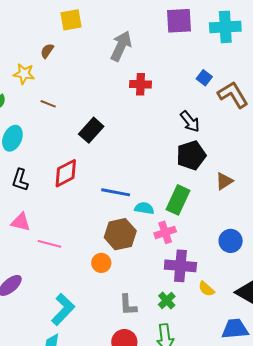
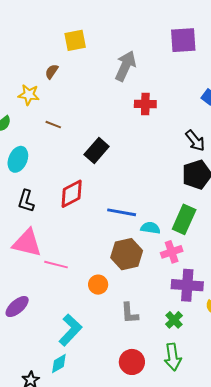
pink triangle: (21, 222) -> (27, 243), size x1.5
orange circle: (101, 263) -> (98, 285), moved
gray L-shape: (128, 305) -> (130, 313), moved

